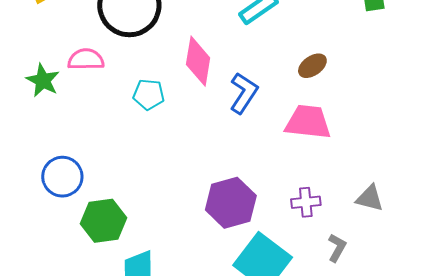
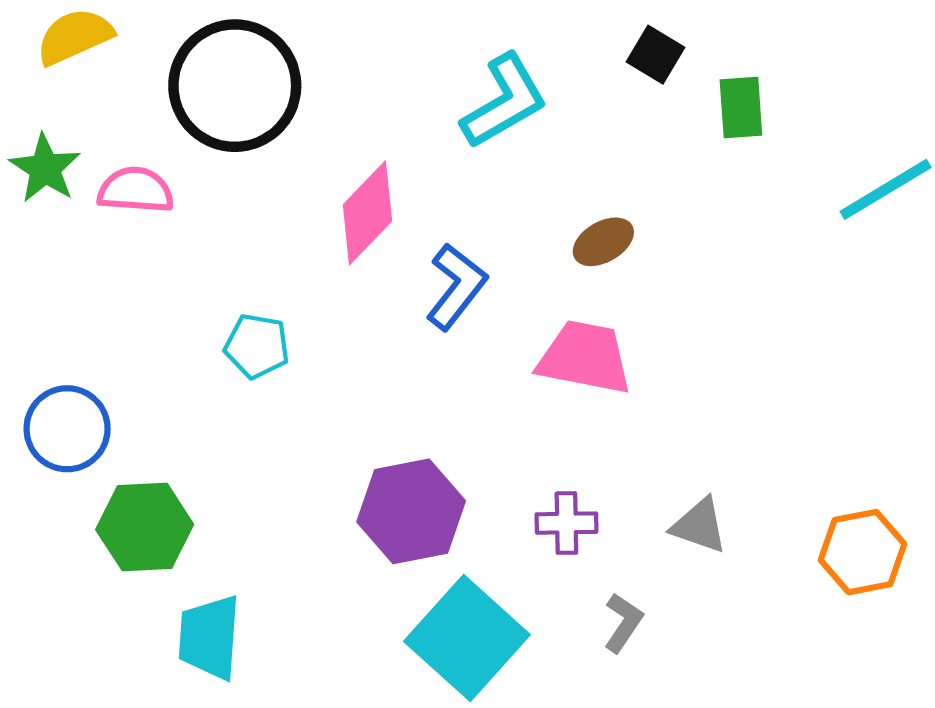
pink diamond: (198, 61) -> (367, 213), turned 30
green star: (43, 80) -> (45, 168), moved
cyan pentagon: (149, 94) -> (257, 346), moved

